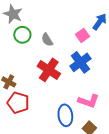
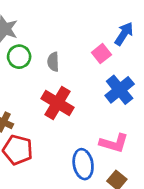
gray semicircle: (47, 40) -> (53, 62), turned 32
blue cross: (80, 62) -> (120, 90), moved

